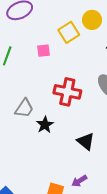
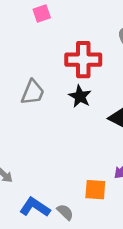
black star: (45, 125) -> (80, 96), moved

